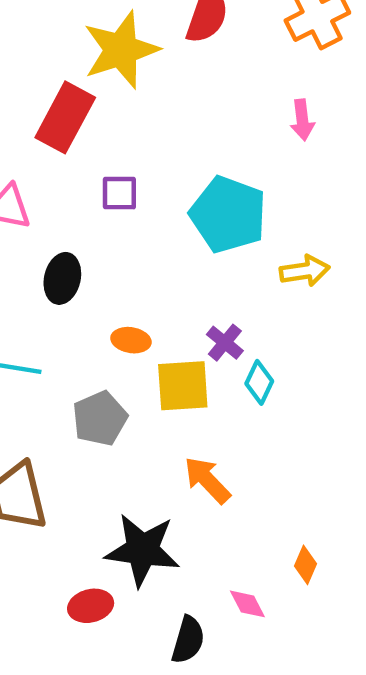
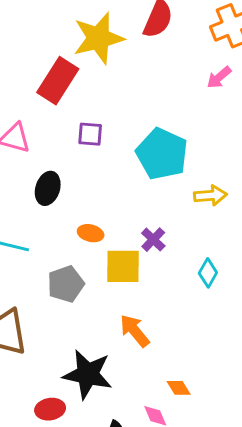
pink arrow: (302, 120) -> (219, 77), moved, turned 52
cyan diamond: (259, 382) -> (208, 273), moved
orange diamond: (305, 565) -> (179, 388), moved, turned -60

